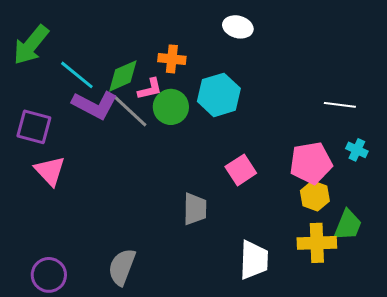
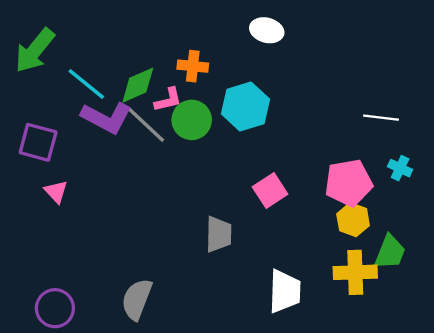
pink triangle: (50, 171) -> (56, 192), size x0.7

